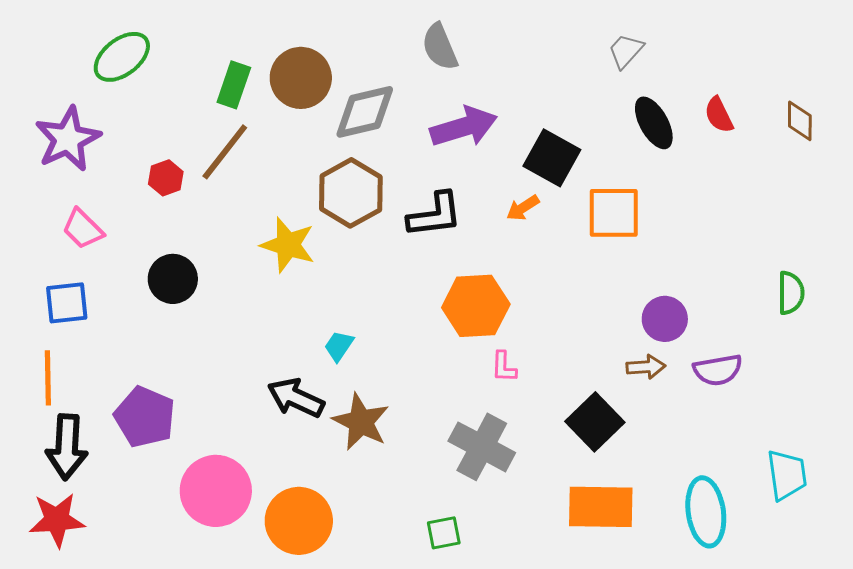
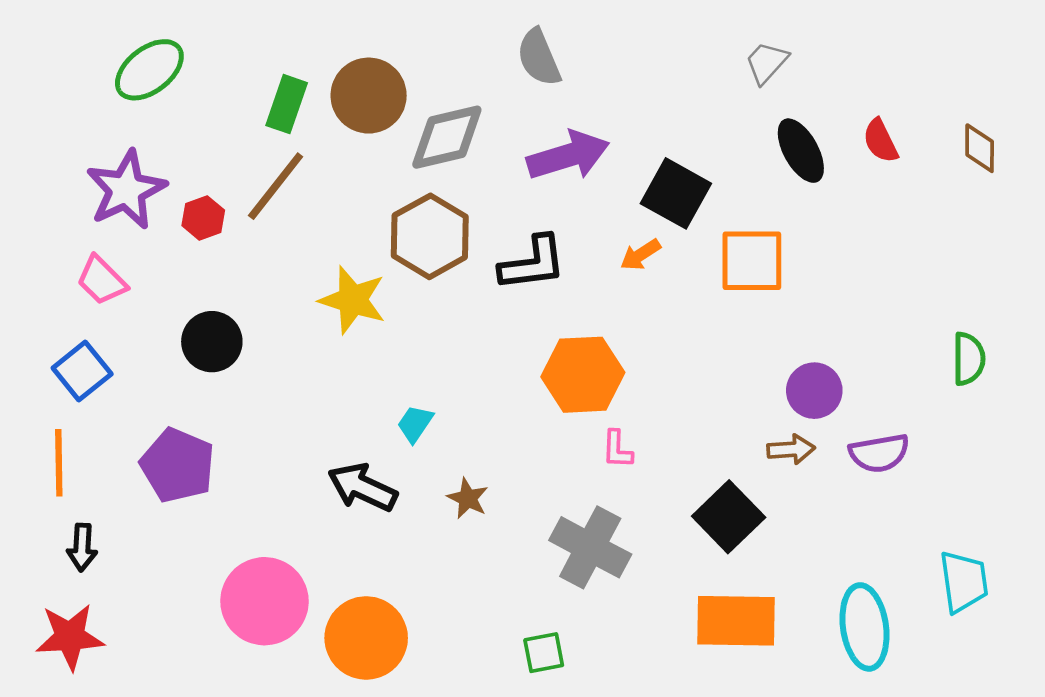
purple star: (68, 139) -> (126, 190), moved
blue square: (67, 303) -> (82, 371), turned -33
purple pentagon: (145, 417) -> (178, 465), moved
brown star: (361, 422) -> (468, 498), moved, size x0.6
black arrow: (67, 447) -> (82, 547), size x0.6

